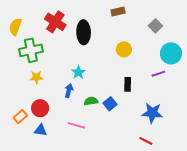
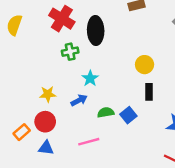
yellow circle: (124, 49) -> (145, 65), moved
green cross: (31, 50) -> (70, 52), moved, size x0.6
yellow star: (36, 77) -> (48, 94), moved
blue arrow: (69, 91) -> (79, 100), turned 48
pink line: (76, 125) -> (89, 142), turned -30

